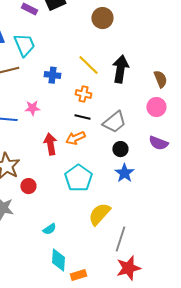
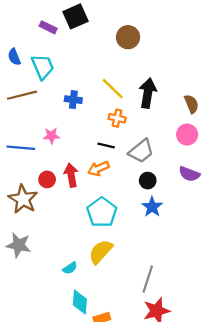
orange cross: (83, 94) -> (117, 118), moved
red circle: (28, 186) -> (47, 179), moved
yellow semicircle: (99, 214) -> (101, 252), moved

